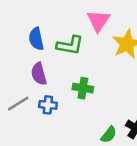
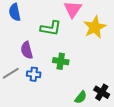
blue semicircle: (36, 39) -> (15, 12), moved

